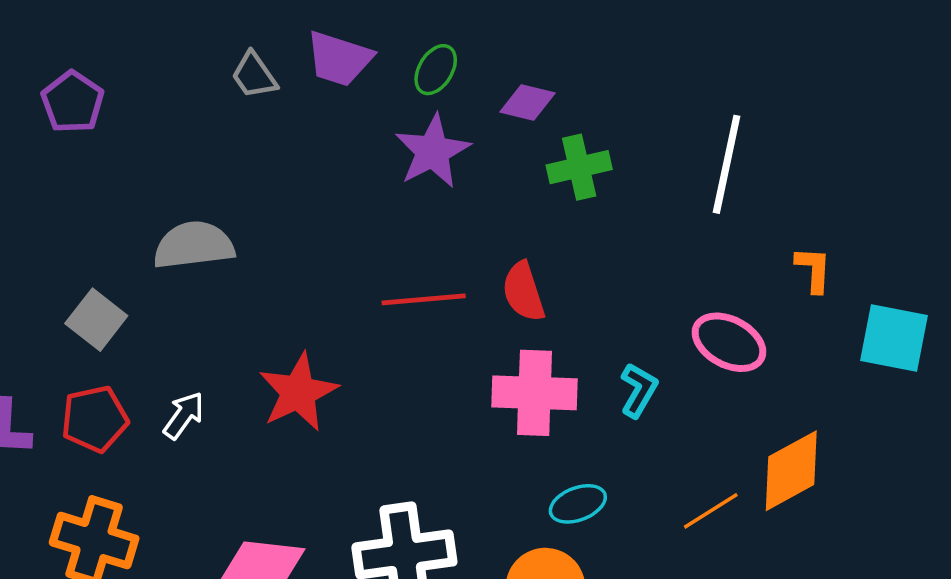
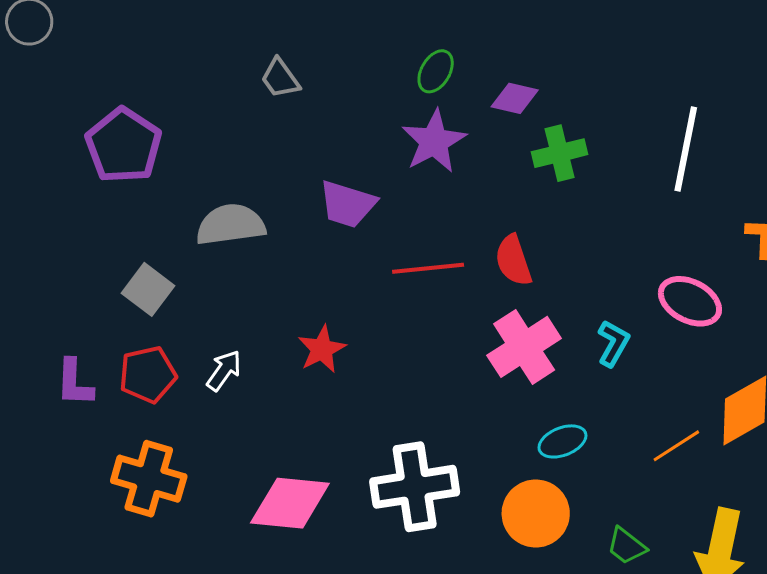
purple trapezoid: (339, 59) -> (347, 204), moved
purple pentagon: (73, 102) -> (124, 145), moved, size x1.4
red star: (298, 392) -> (322, 349), size x0.7
pink cross: (535, 393) -> (524, 347), turned -34

